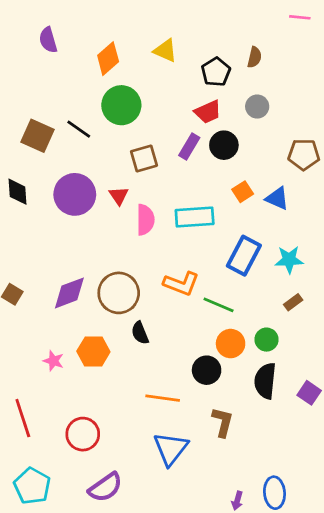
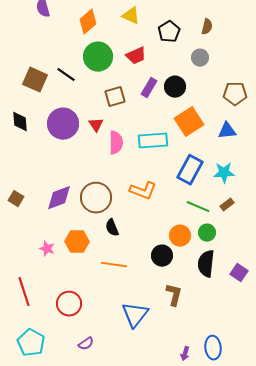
brown semicircle: (255, 57) -> (207, 27), moved
red trapezoid: (208, 112) -> (136, 56), moved
orange square: (243, 192) -> (189, 122), size x1.8
blue triangle: (277, 198) -> (227, 131), moved, turned -30
green line: (219, 305) -> (198, 207), moved
orange line: (163, 398) -> (114, 265), moved
purple semicircle: (105, 487) -> (86, 344), size x0.6

